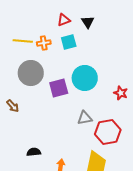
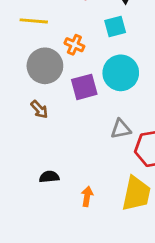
cyan square: (69, 42) -> (115, 27), moved
orange cross: (44, 43) -> (74, 45), moved, turned 32
brown arrow: (13, 106) -> (39, 109), moved

